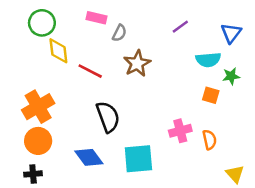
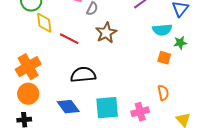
black semicircle: (108, 117) -> (83, 75), turned -75
pink cross: (180, 131) -> (140, 112), moved

